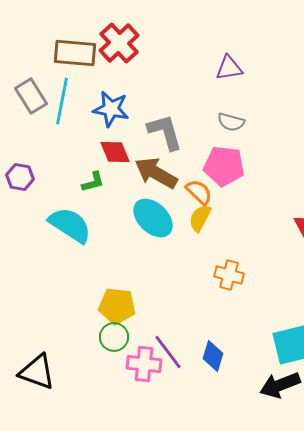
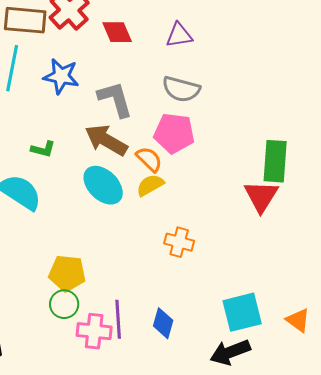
gray semicircle: (231, 122) -> (181, 89), size x1.4
red diamond: (115, 152) -> (117, 32), moved
green L-shape: (93, 182) -> (43, 149), turned 30
yellow semicircle: (200, 218) -> (150, 185), turned 32
purple line: (168, 352) -> (118, 319), turned 33

